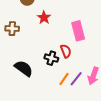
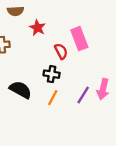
red semicircle: (66, 51) -> (61, 51), moved
orange line: (64, 79) -> (53, 98), moved

